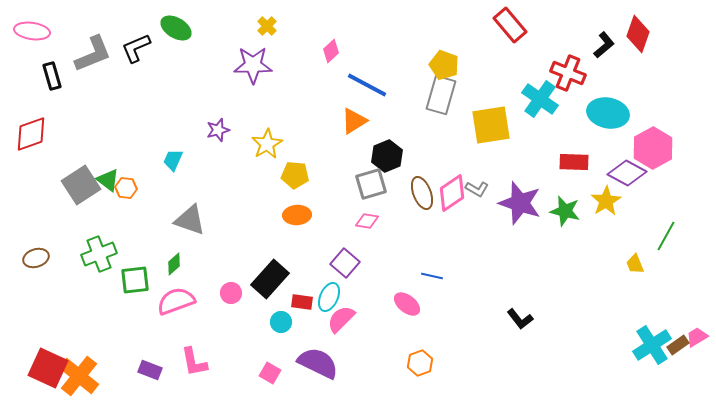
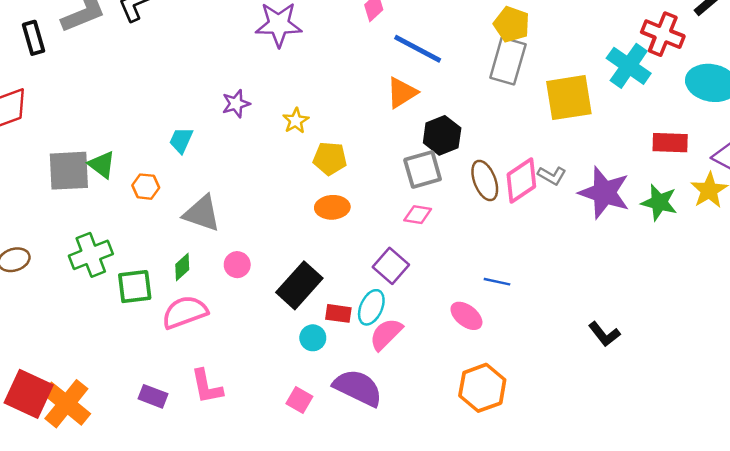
yellow star: (267, 144) -> (296, 121), size x0.7
gray square: (81, 185) -> (69, 171), turned 30
orange hexagon: (126, 188) -> (146, 187), moved
pink circle: (231, 293) -> (237, 265), moved
orange hexagon: (420, 363) -> (482, 388), size x1.5

